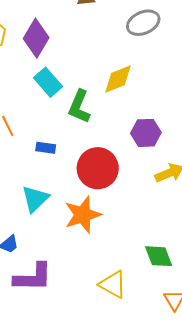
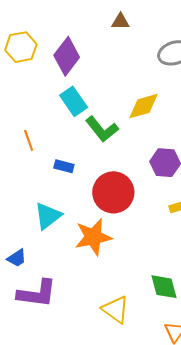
green L-shape: (79, 107) -> (102, 129), turned -68

